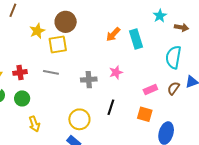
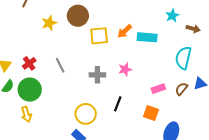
cyan rectangle: (136, 39) -> (147, 37), turned -72
yellow square: (58, 45) -> (99, 36), moved
red cross: (20, 72) -> (29, 63), turned -32
gray line: (51, 72) -> (60, 65), turned 49
green circle: (22, 98) -> (30, 90), size x1.5
yellow arrow: (34, 124) -> (26, 114), moved

